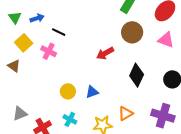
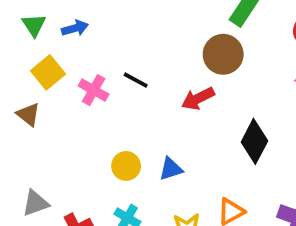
black line: (59, 32) -> (136, 80), moved
brown circle: (132, 32) -> (223, 54), moved

